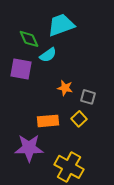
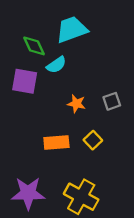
gray square: (88, 97) -> (112, 101), moved, turned -35
purple star: (29, 148) -> (28, 193), moved

